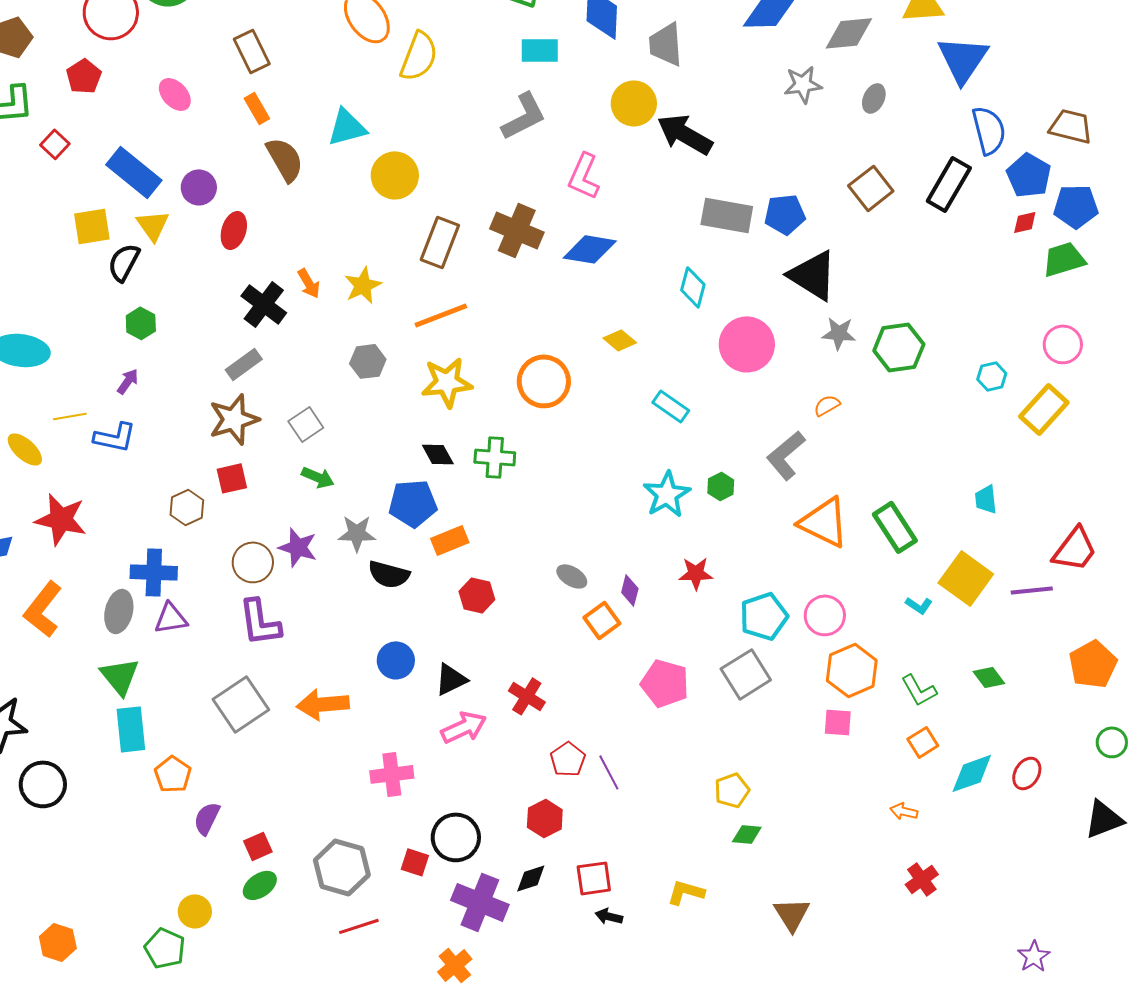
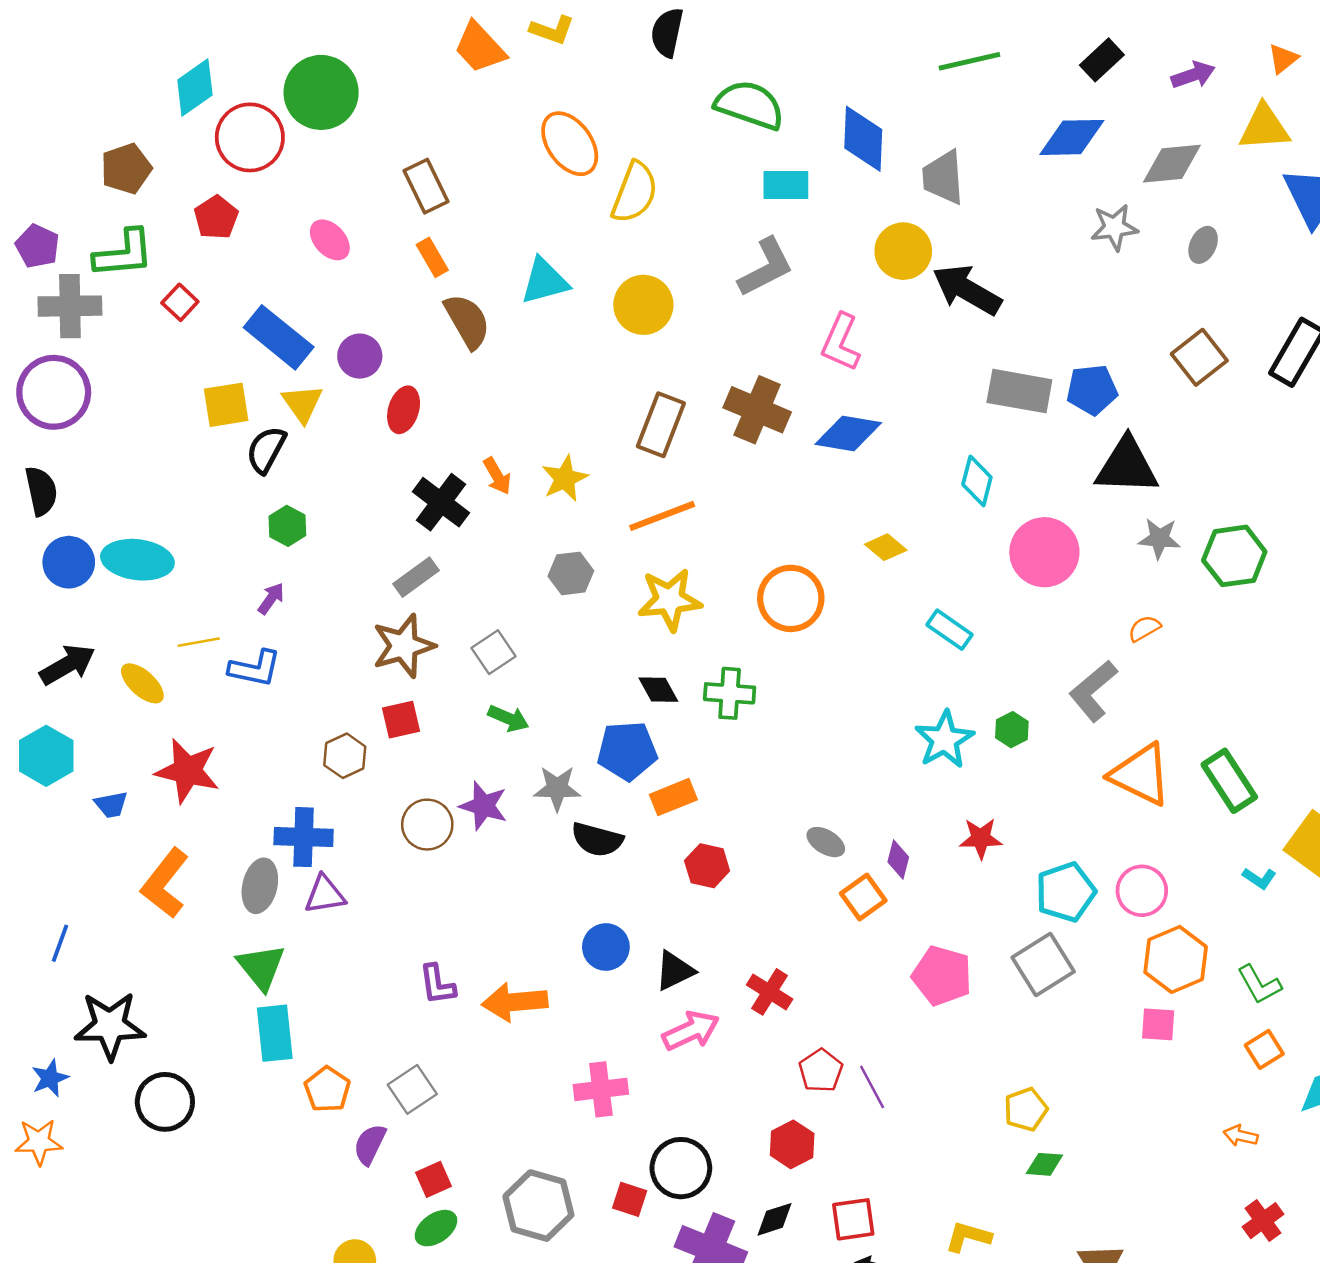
yellow circle: (395, 175) -> (643, 305), moved
black triangle: (813, 275) -> (1127, 466), turned -30
purple L-shape: (260, 622) -> (437, 984), moved, size x0.7
gray square: (241, 704) -> (412, 1089), moved, size x0.7

